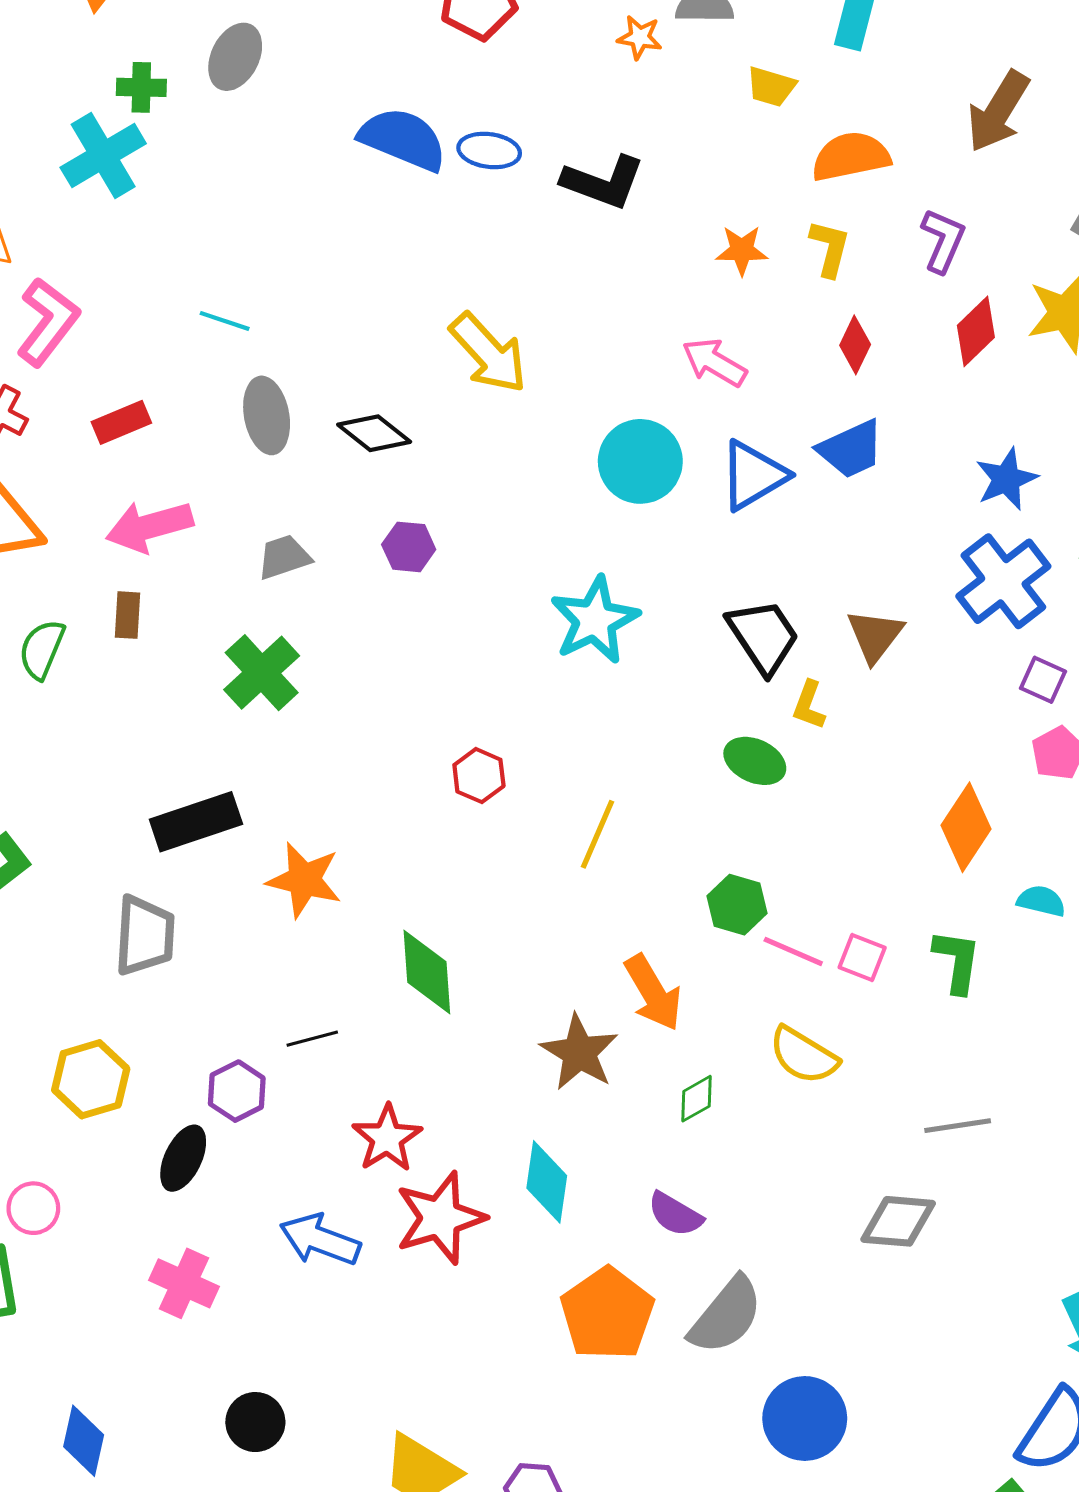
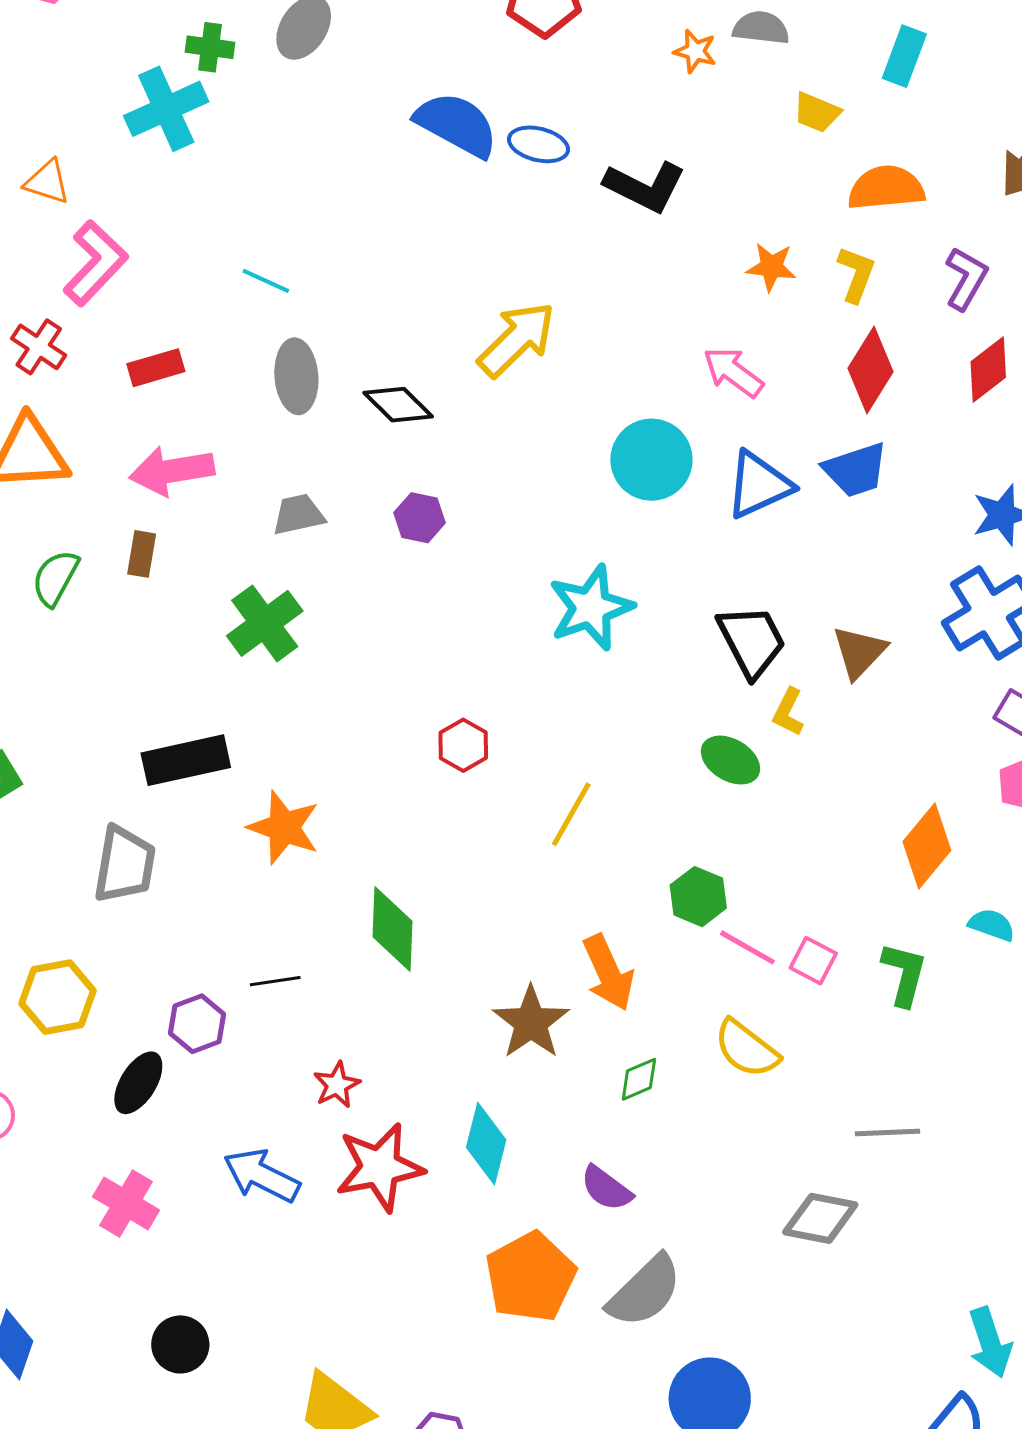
red diamond: (855, 345) -> (870, 370), size x1.5
yellow arrow: (488, 353) -> (517, 339), turned -98
red star: (387, 1138) -> (337, 1085), size x0.7

